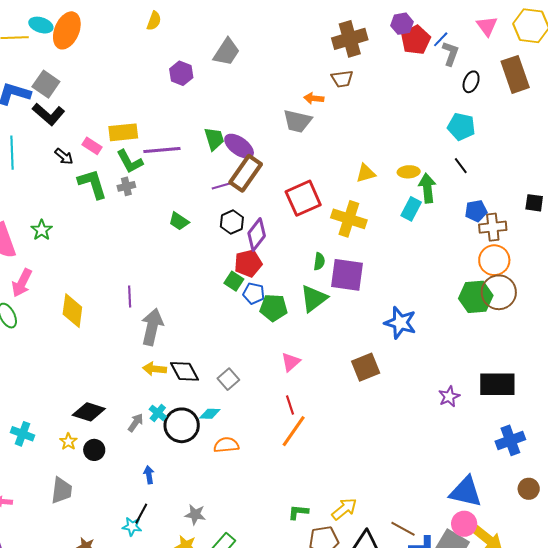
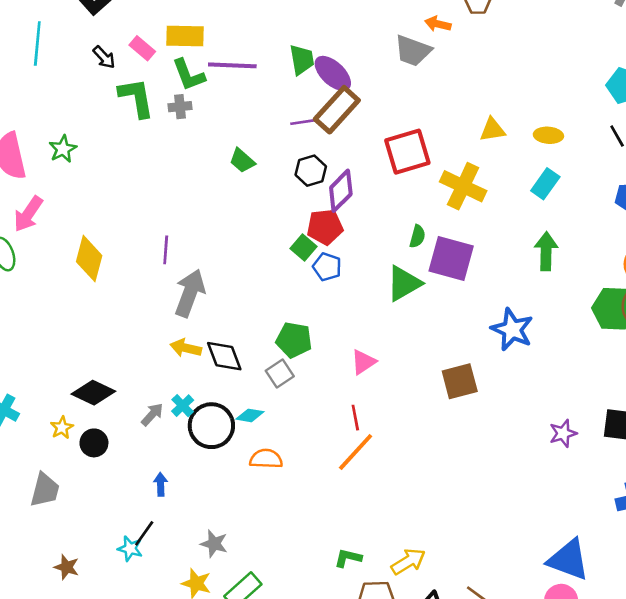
green arrow: (427, 188) -> (546, 251), moved
green pentagon: (273, 308) -> (294, 340), moved

